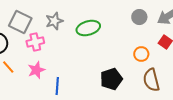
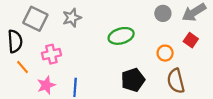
green ellipse: (88, 28) -> (121, 36), moved
pink cross: (35, 42) -> (51, 54), moved
pink star: (36, 70) -> (46, 85), moved

